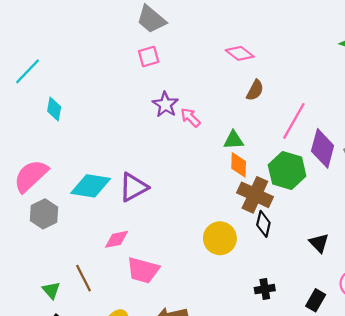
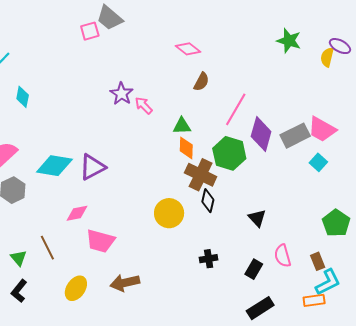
pink square: (149, 56) -> (90, 31), moved

